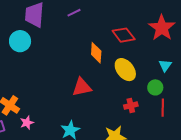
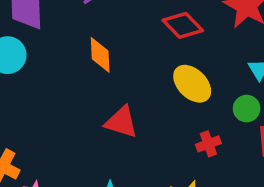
orange diamond: (96, 53) -> (100, 55), moved
red triangle: (82, 87) -> (121, 122), turned 35

